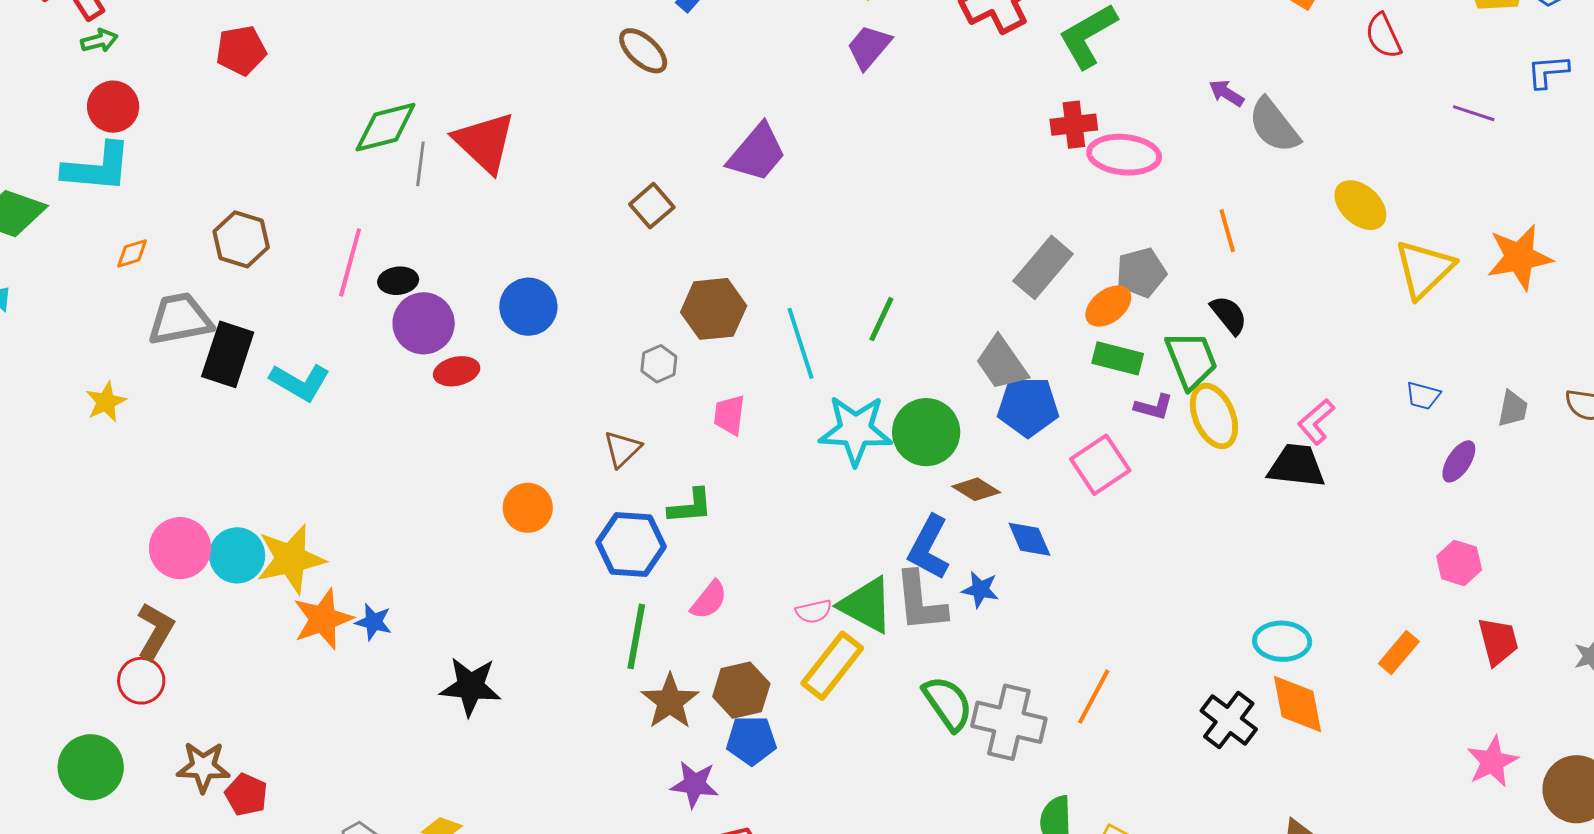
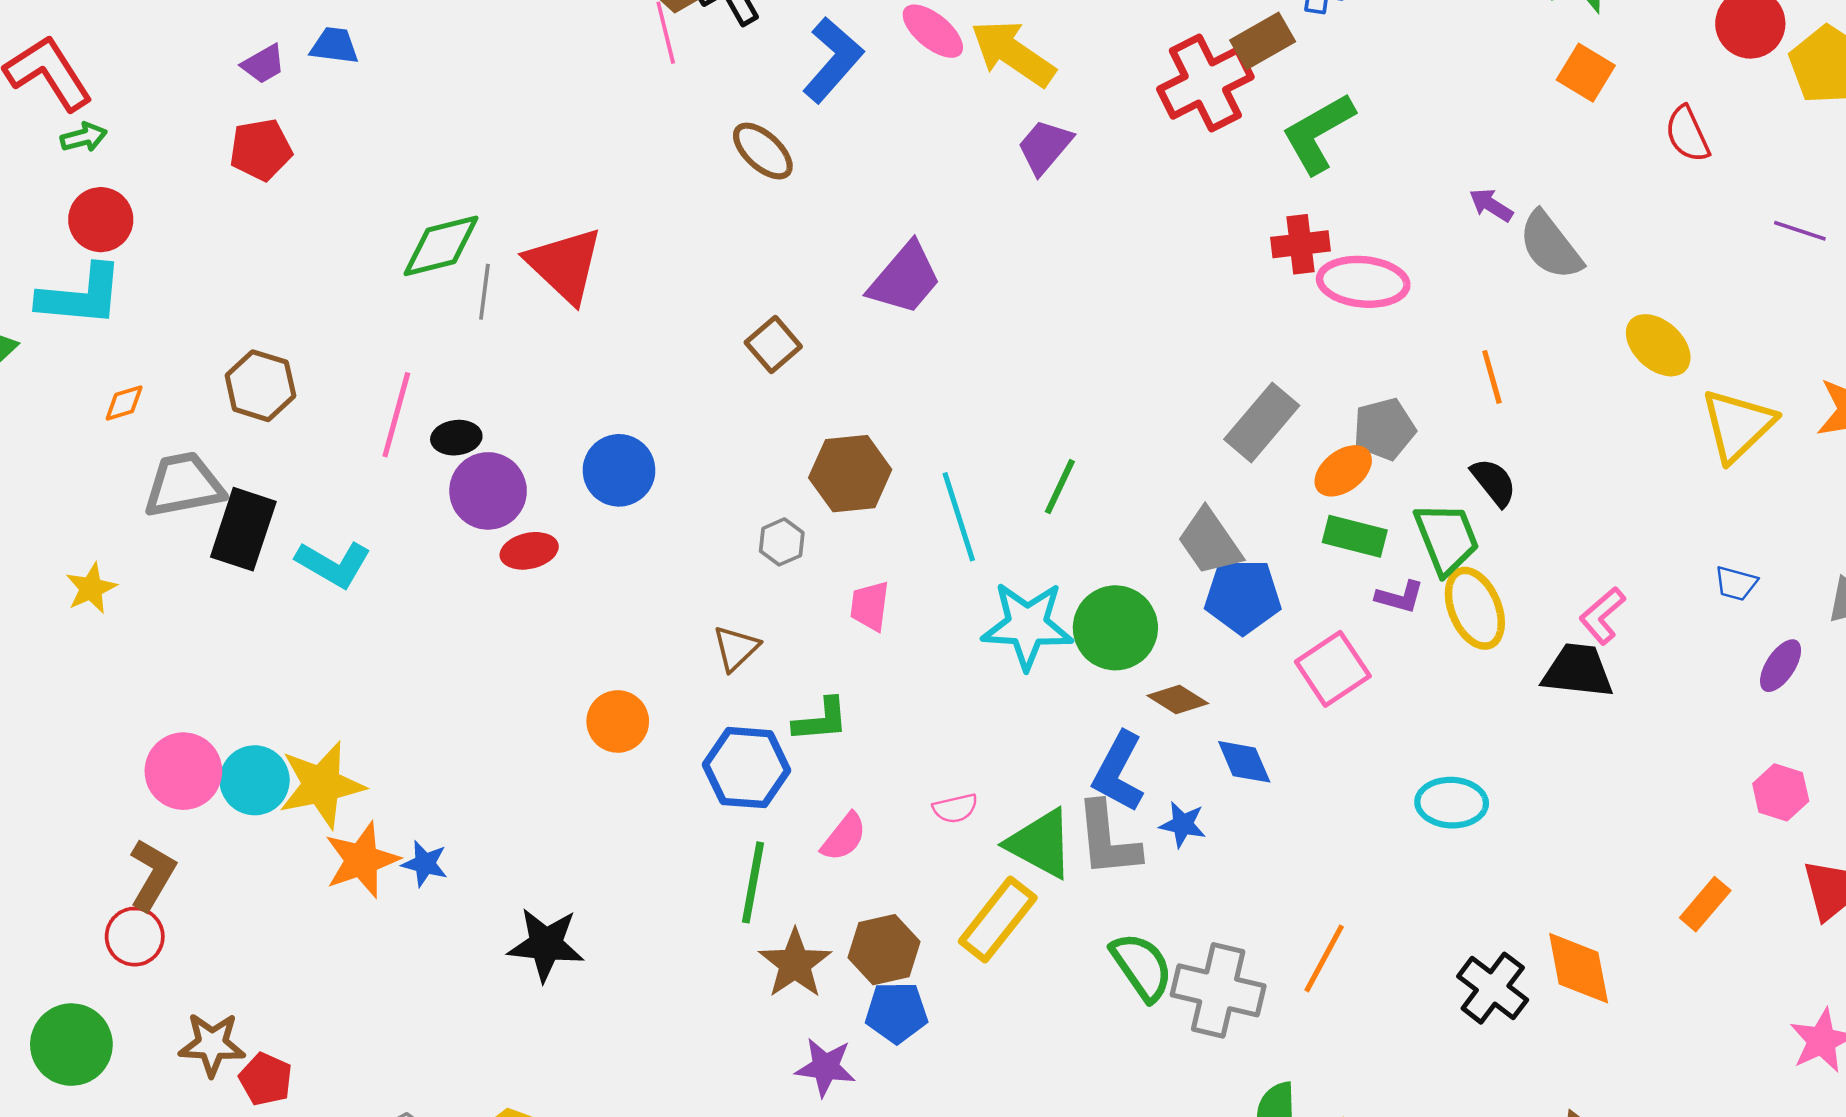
pink semicircle: (814, 611) -> (955, 808), moved
cyan ellipse: (1282, 641) -> (1452, 803), moved

